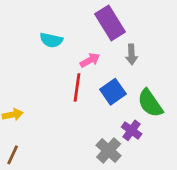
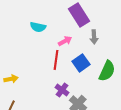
green semicircle: (150, 103) -> (107, 71), turned -120
purple cross: (132, 130) -> (62, 90), moved

